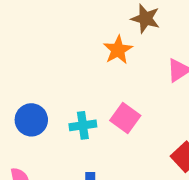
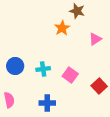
pink square: (125, 118) -> (70, 75), moved

